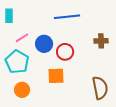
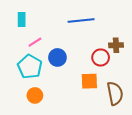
blue circle: (44, 44) -> (57, 57), moved
red circle: (65, 52) -> (101, 57), moved
orange square: (56, 76) -> (89, 81), moved

